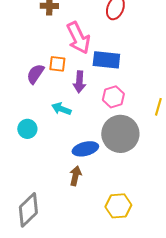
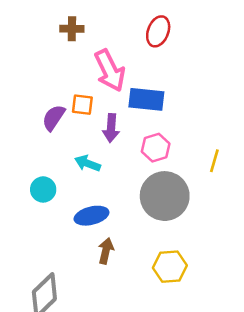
blue ellipse: (85, 149) -> (91, 216), moved
yellow hexagon: (118, 206) -> (170, 267), moved

